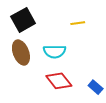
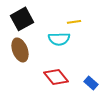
cyan semicircle: (55, 51) -> (59, 39), moved

